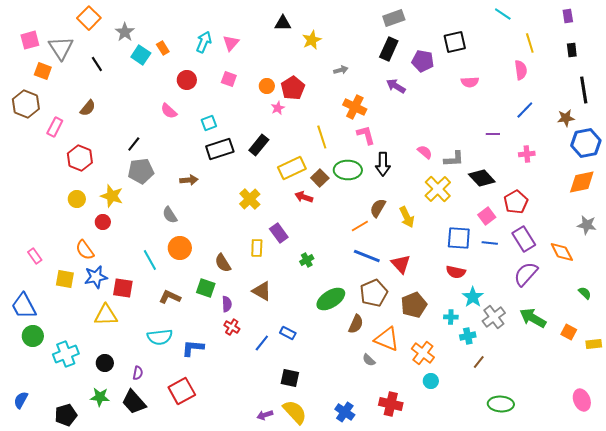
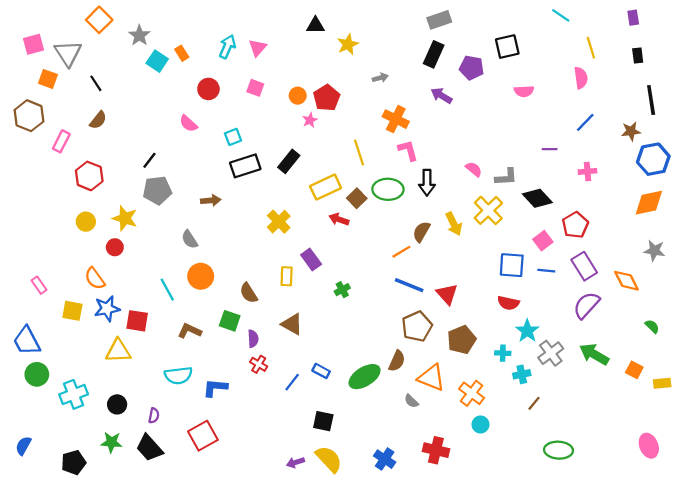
black line: (97, 64) -> (96, 83), moved
yellow arrow: (407, 217) -> (454, 224), moved
green ellipse: (331, 299) -> (365, 377), moved

